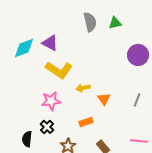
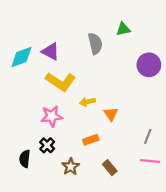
gray semicircle: (90, 22) -> (95, 44), moved
gray line: (137, 100) -> (148, 136), moved

